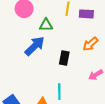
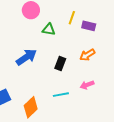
blue arrow: (35, 46) -> (26, 57), moved
cyan line: (59, 92) -> (61, 95), moved, turned 70

